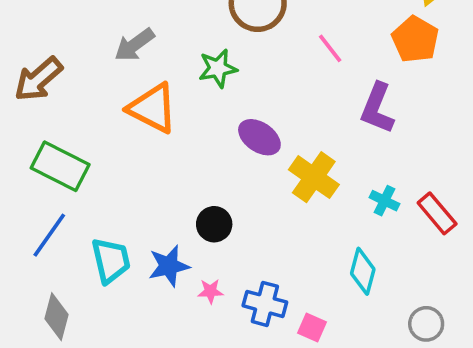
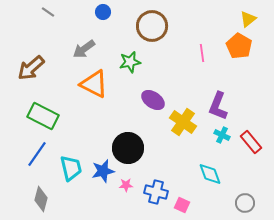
pink line: (330, 48) -> (202, 53), moved, turned 30
purple L-shape: (377, 108) -> (218, 106), moved
black circle: (214, 224) -> (128, 148), size x1.6
cyan diamond: (363, 271) -> (210, 174), turned -35

